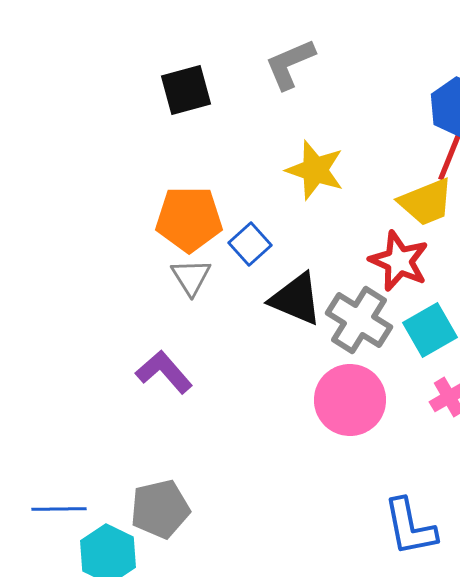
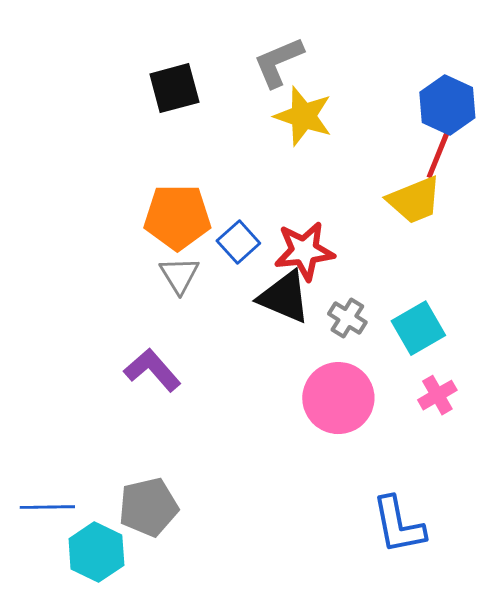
yellow star: (315, 170) -> (303, 116), moved
red star: (399, 261) -> (304, 251), moved, turned -30
gray cross: (359, 320) -> (347, 318), size x0.6

